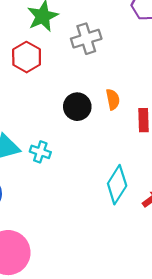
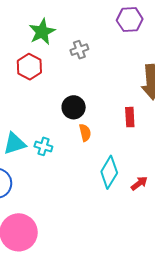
gray cross: (86, 39) -> (79, 50), size x0.7
orange semicircle: (113, 99) -> (85, 133), moved

